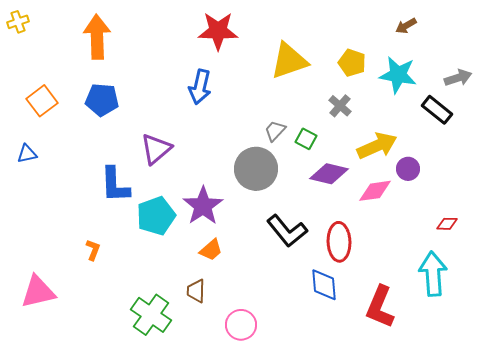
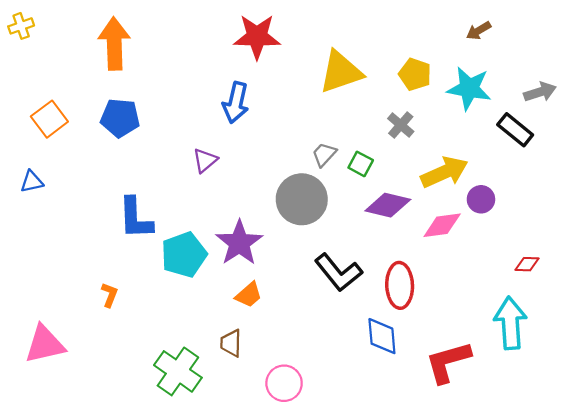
purple triangle: (156, 149) -> (205, 160), moved, size x0.7
red L-shape: (380, 307) -> (448, 362), turned 51

